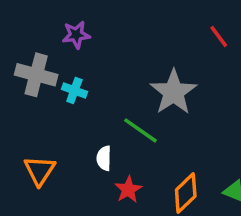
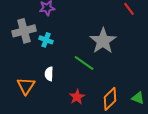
gray cross: (36, 75) -> (24, 31), turned -30
white semicircle: (104, 158) -> (49, 74), moved

